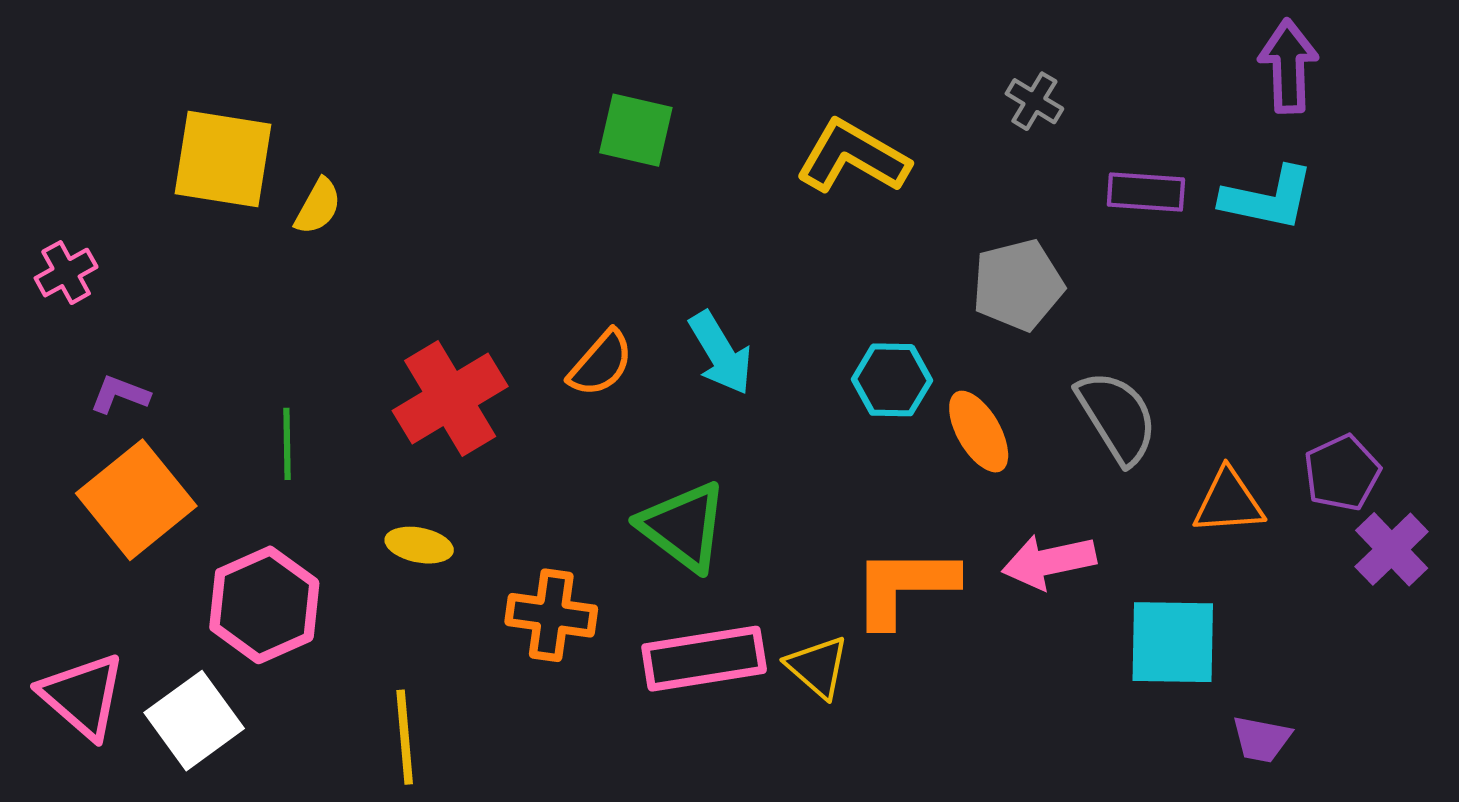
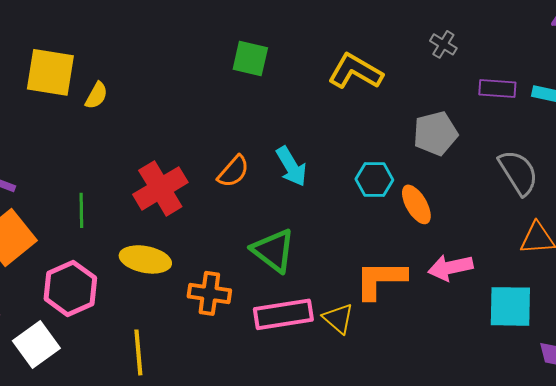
gray semicircle: (1117, 417) -> (518, 172), moved
yellow ellipse: (419, 545) -> (145, 259), size x1.6

